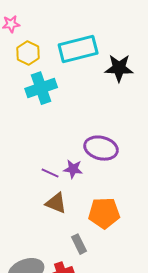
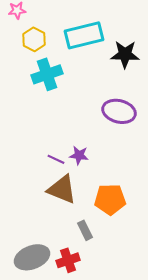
purple ellipse: (101, 148) -> (119, 111), moved
brown triangle: (56, 203) -> (62, 189), size x1.4

